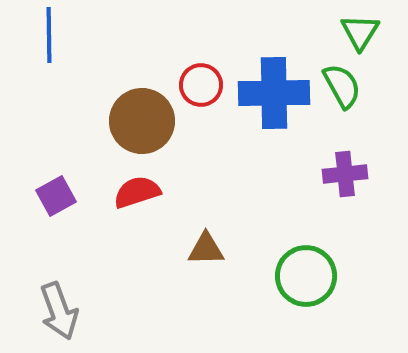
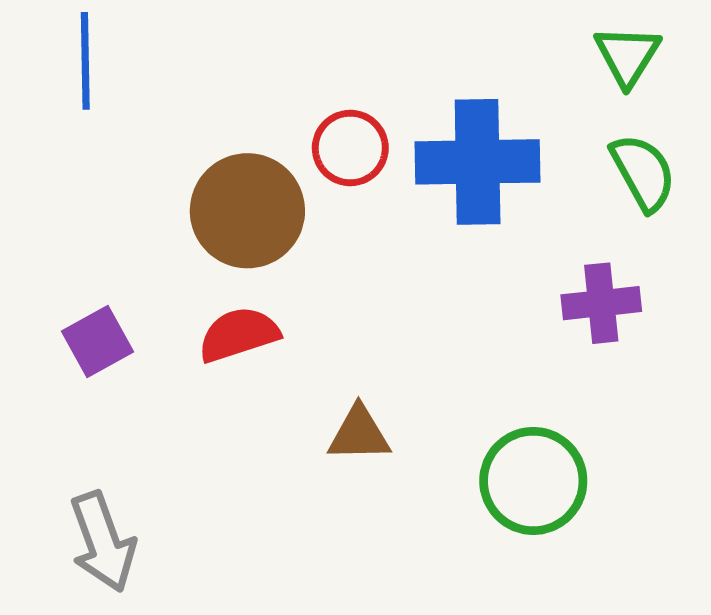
green semicircle: (342, 86) -> (643, 172), moved

